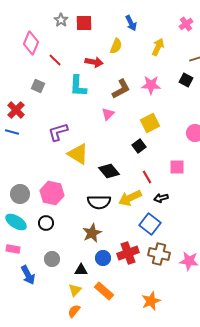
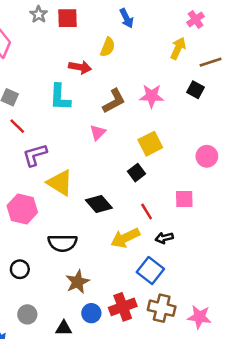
yellow arrow: (158, 47) -> (178, 48), moved
red line: (55, 60) -> (17, 126), moved
pink hexagon: (52, 193) -> (22, 209), moved
black semicircle: (99, 202) -> (62, 243), moved

